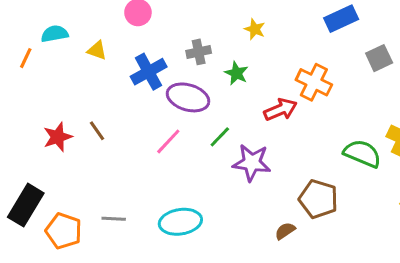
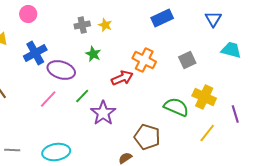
gray cross: (199, 52) -> (82, 25), moved
gray square: (379, 58) -> (187, 60), moved
purple star: (252, 163) -> (103, 113), turned 30

